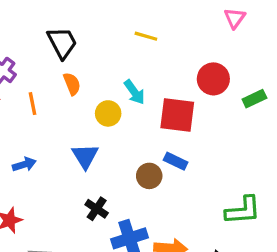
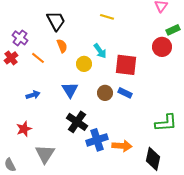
red circle: (213, 79) -> (162, 47), moved
green rectangle: (254, 99) -> (173, 30), moved
orange line: (33, 104) -> (38, 58), turned -40
brown circle: (149, 176) -> (105, 93), moved
black cross: (97, 209) -> (77, 122), size x1.5

